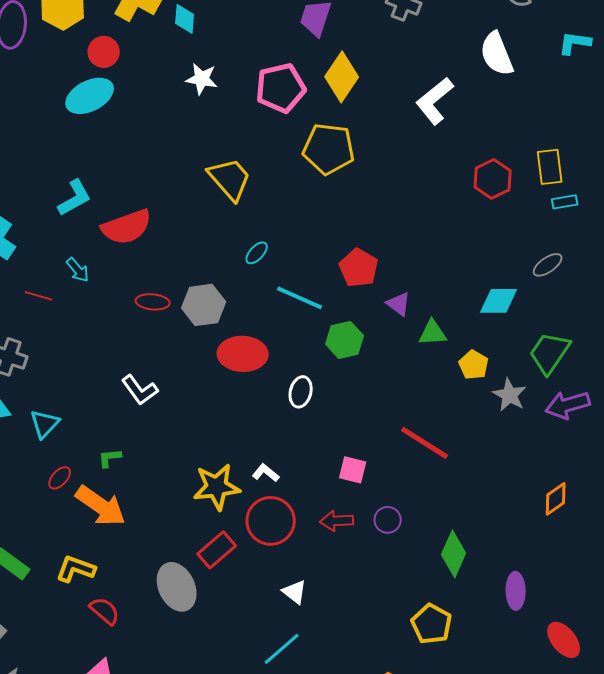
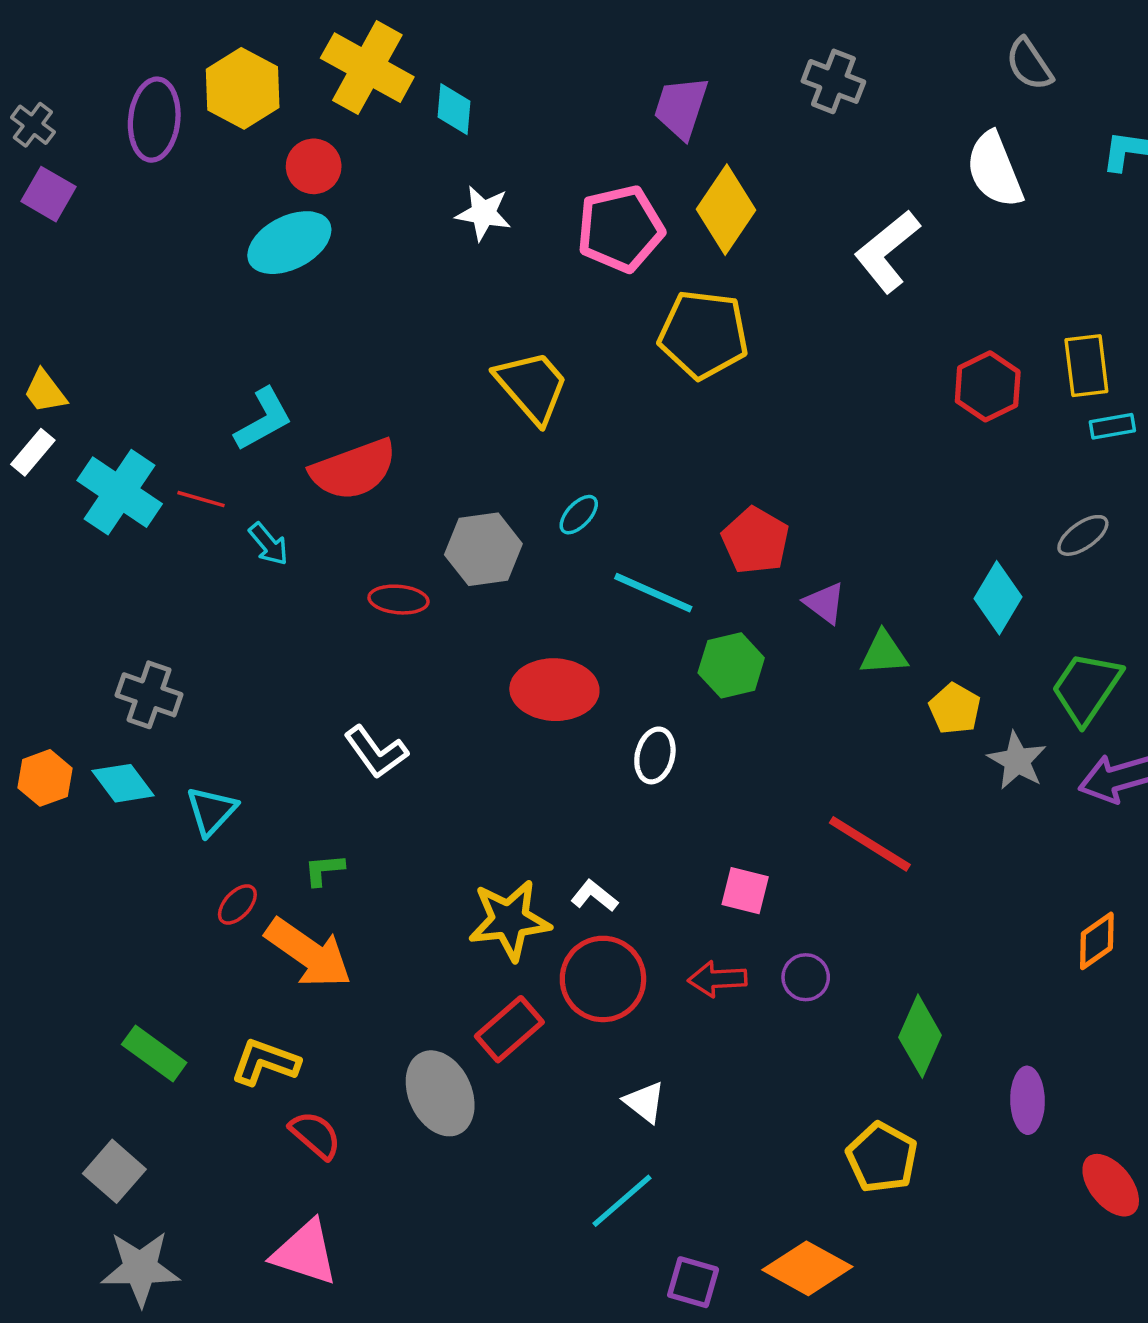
red line: (39, 296) -> (201, 499), moved
cyan diamond: (499, 301) -> (998, 598), turned -60
gray hexagon: (204, 305) -> (483, 549), moved

